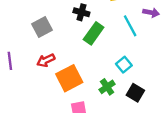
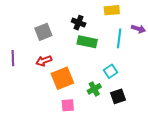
cyan line: (130, 26) -> (119, 38), turned 30
green rectangle: (94, 33) -> (87, 42), turned 60
black square: (135, 93) -> (118, 96), turned 35

